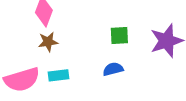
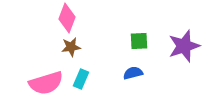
cyan rectangle: (59, 75) -> (81, 79), turned -60

